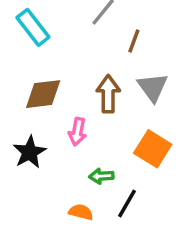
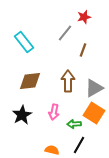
gray triangle: (153, 87) -> (94, 88), moved, turned 36
pink arrow: (77, 132) -> (54, 112), moved
green arrow: (101, 176) -> (74, 124), moved

